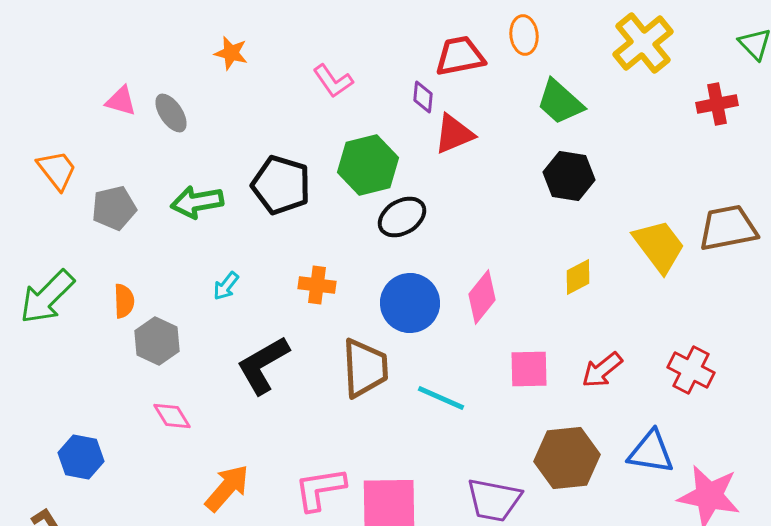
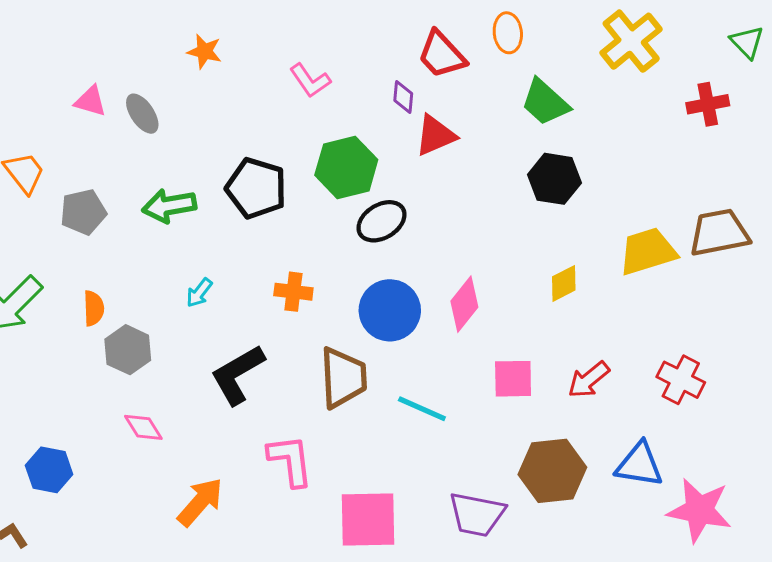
red trapezoid: (460, 56) -> (442, 55), turned -122
yellow trapezoid: (659, 246) -> (648, 251), turned -70
pink L-shape: (320, 489) -> (290, 461), moved, turned 92

